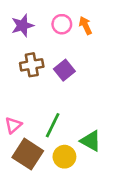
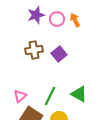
purple star: (22, 26) -> (36, 15), moved
green triangle: (91, 141) -> (79, 94), moved

